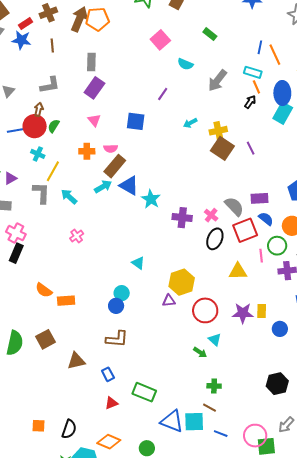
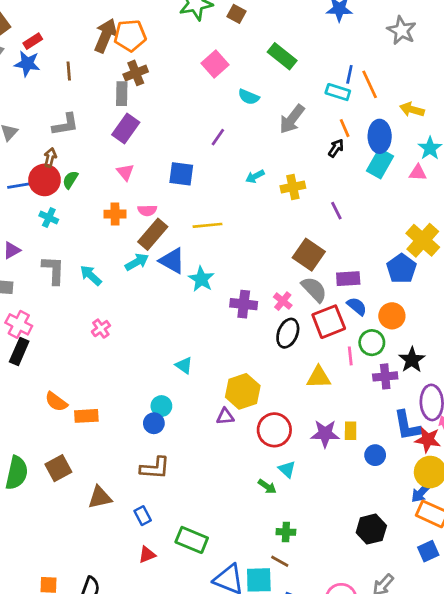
brown cross: (48, 13) -> (136, 73), moved
green rectangle: (210, 34) -> (282, 56), size x1.5
cyan rectangle: (253, 72) -> (338, 92), moved
brown square: (222, 148) -> (309, 255), moved
yellow line: (53, 171) -> (207, 225), moved, turned 55

